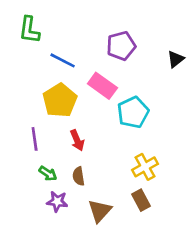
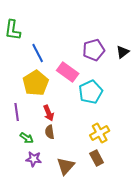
purple pentagon: (121, 46) -> (94, 50), moved
blue line: (63, 60) -> (38, 53), turned 36
brown semicircle: (78, 176) -> (50, 132), moved

